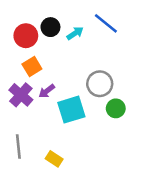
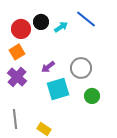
orange square: (32, 67) -> (17, 52), moved
purple arrow: (47, 91) -> (48, 67), moved
green circle: (116, 108) -> (92, 96), moved

